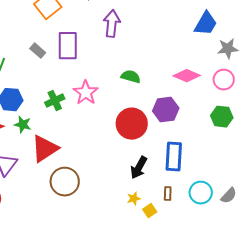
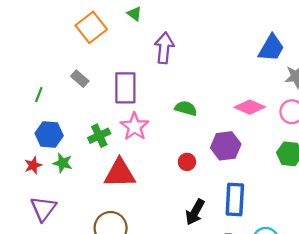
purple rectangle: (68, 46) -> (125, 88), moved
red circle: (132, 124) -> (187, 162), size x0.5
red triangle: (45, 149) -> (120, 173), moved, turned 32

